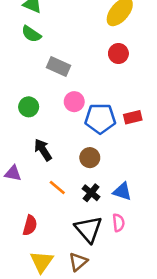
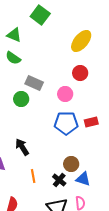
pink circle: (74, 102) -> (65, 94), moved
green circle: (29, 107) -> (21, 99), moved
brown circle: (90, 158) -> (71, 164), moved
orange line: (57, 188) -> (33, 176), turned 40

